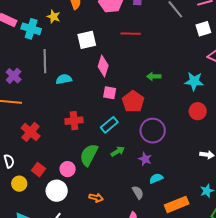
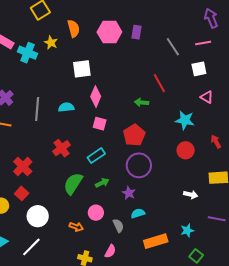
red line: (131, 34) -> (159, 83), moved, turned 54
gray line: (45, 61) -> (37, 109), moved
green arrow: (154, 76) -> (142, 102), moved
cyan semicircle: (64, 79) -> (66, 107), moved
red pentagon: (133, 102) -> (134, 135), moved
red cross: (74, 121) -> (62, 148), turned -36
red cross: (31, 132) -> (23, 167), moved
pink circle: (68, 169) -> (96, 213), moved

